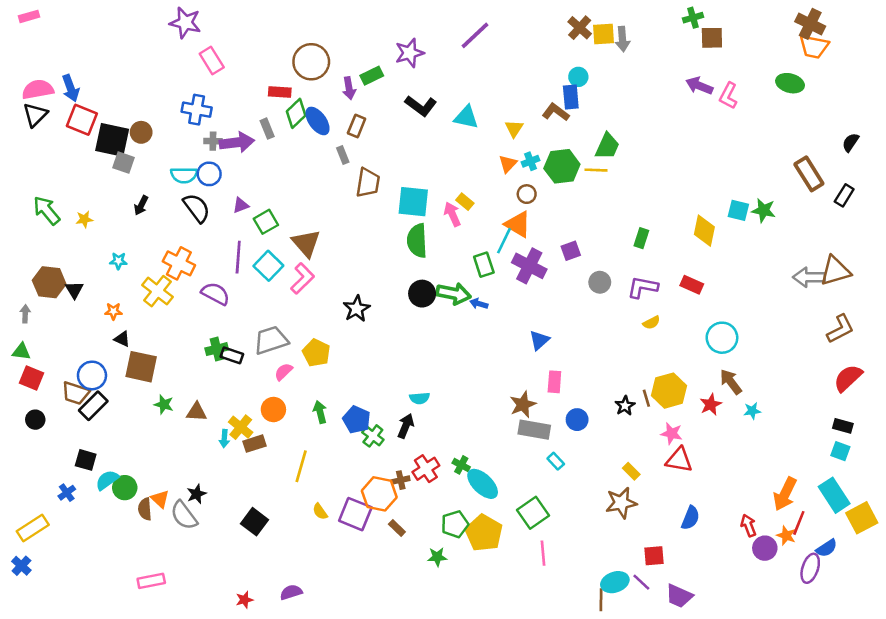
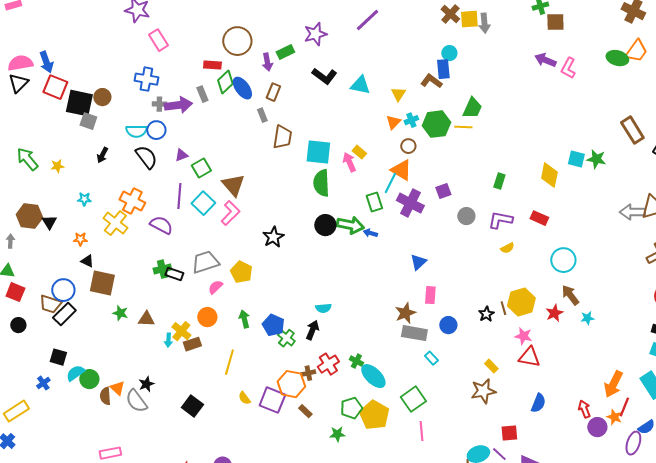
orange trapezoid: (814, 47) -> (636, 51), moved, turned -65

